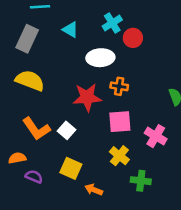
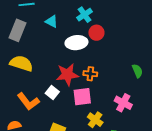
red circle: (133, 38) -> (96, 33), moved
orange cross: (119, 86) -> (90, 74), moved
pink square: (120, 122) -> (82, 97), moved
white square: (66, 130) -> (52, 93), moved

